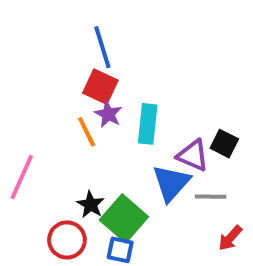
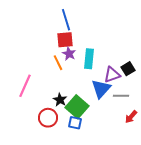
red square: (100, 87) -> (65, 40), turned -30
black square: (224, 144) -> (128, 69), turned 32
purple triangle: (193, 155) -> (112, 75), turned -42

